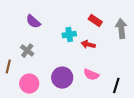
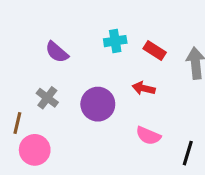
cyan cross: (69, 35) -> (115, 41), moved
purple circle: (62, 78) -> (98, 104), moved
pink circle: (29, 84) -> (35, 150), moved

